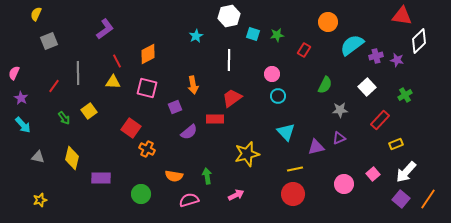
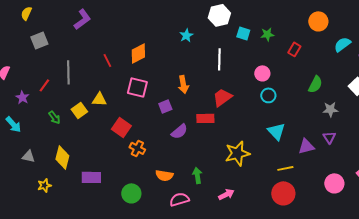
purple L-shape: (105, 29) -> (82, 19), moved
cyan semicircle: (352, 45) -> (342, 44), size x0.7
yellow triangle: (113, 82) -> (99, 99), moved
purple star: (21, 98) -> (22, 97), moved
purple triangle: (339, 138) -> (329, 137), turned -40
yellow star: (40, 200) -> (44, 185), moved

